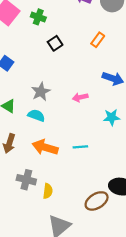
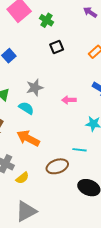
cyan line: (80, 147) -> (79, 150), moved
yellow semicircle: (48, 191) -> (22, 178), turned 32
brown ellipse: (97, 201) -> (57, 166), moved

